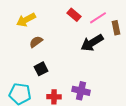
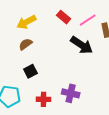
yellow arrow: (26, 20) -> (26, 22), moved
black arrow: (92, 43) -> (82, 45), turned -115

